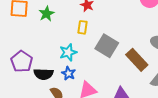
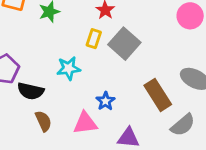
gray square: (107, 46) -> (124, 44), moved
blue star: (69, 73) -> (105, 101), moved

